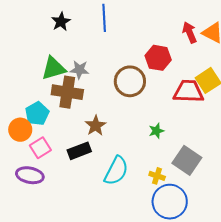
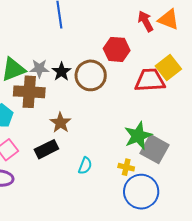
black star: (61, 22) -> (61, 72), moved
green star: (156, 131) -> (138, 136), moved, size x1.8
cyan semicircle: (116, 171) -> (85, 166), size x0.6

